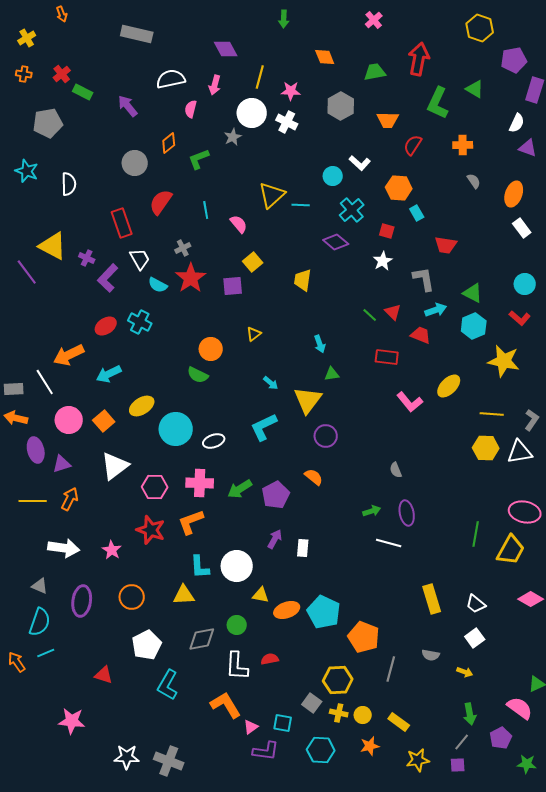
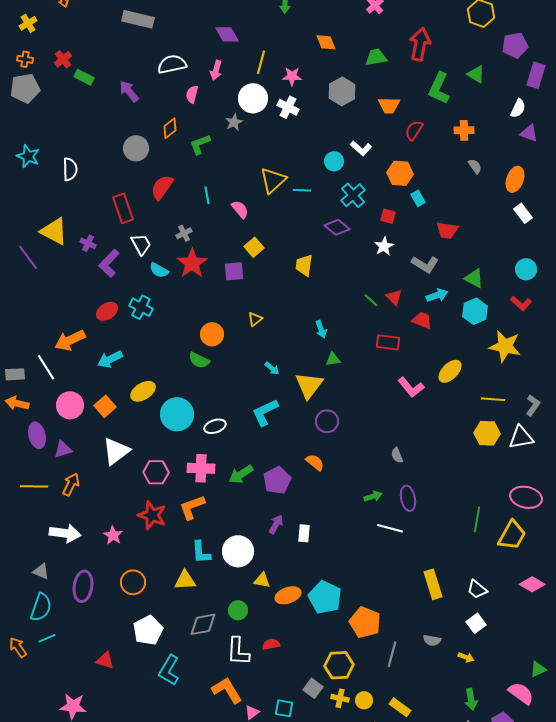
gray pentagon: (48, 123) -> (25, 88), moved
gray L-shape: (424, 279) -> (425, 264), turned 132

